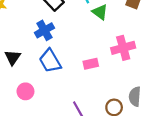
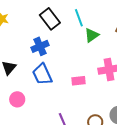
green triangle: (100, 12) -> (92, 35), turned 42

